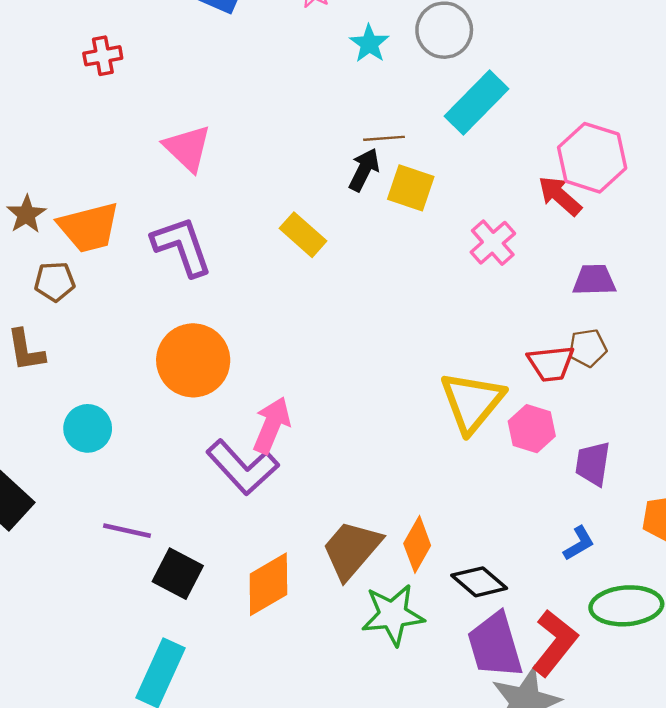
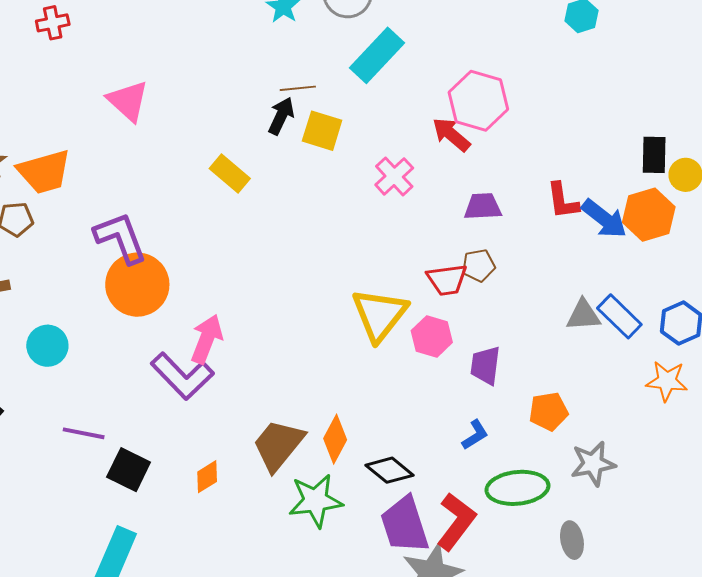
purple L-shape: (182, 246) -> (120, 238), moved
orange diamond: (268, 584) -> (207, 477), size x0.6

